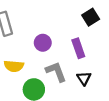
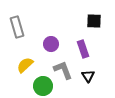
black square: (91, 17) -> (94, 21), turned 35
yellow semicircle: (14, 66) -> (25, 65), turned 132

